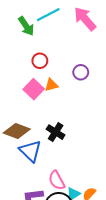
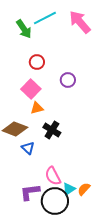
purple circle: (81, 72) -> (68, 80), moved
orange triangle: (51, 85) -> (37, 108), moved
blue triangle: (30, 151) -> (28, 148), size x0.6

